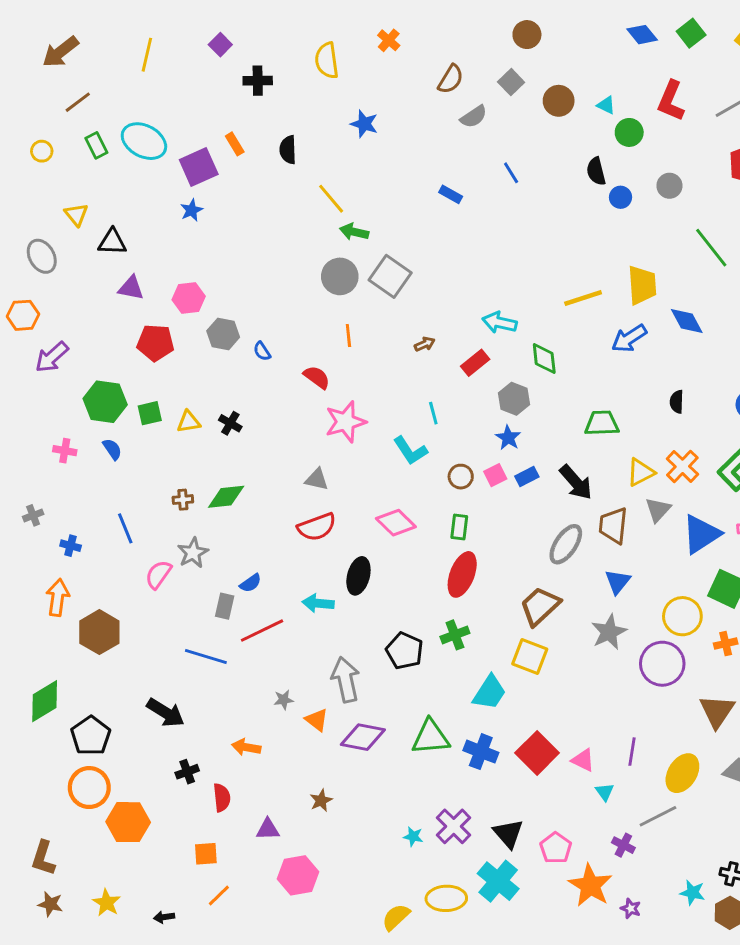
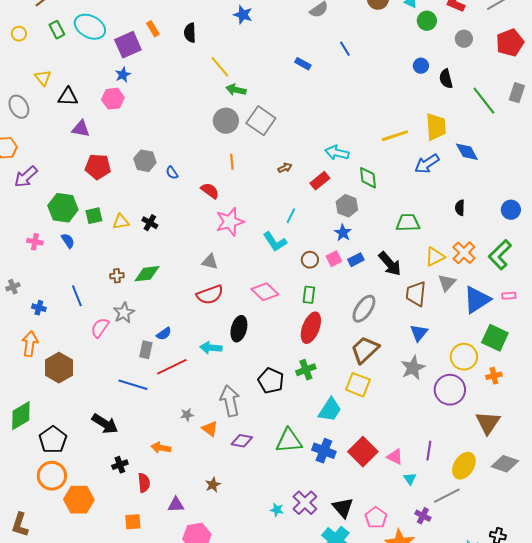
black semicircle: (596, 171) -> (446, 79), moved
gray circle: (669, 186) -> (464, 39), moved
pink hexagon: (189, 298) -> (113, 99), moved
cyan line: (433, 413) -> (291, 216), turned 42
gray ellipse: (566, 544) -> (364, 309), moved
purple diamond: (363, 737) -> (242, 441), size x0.7

